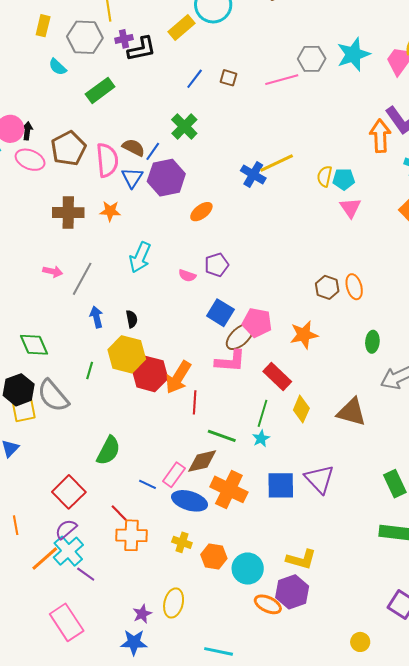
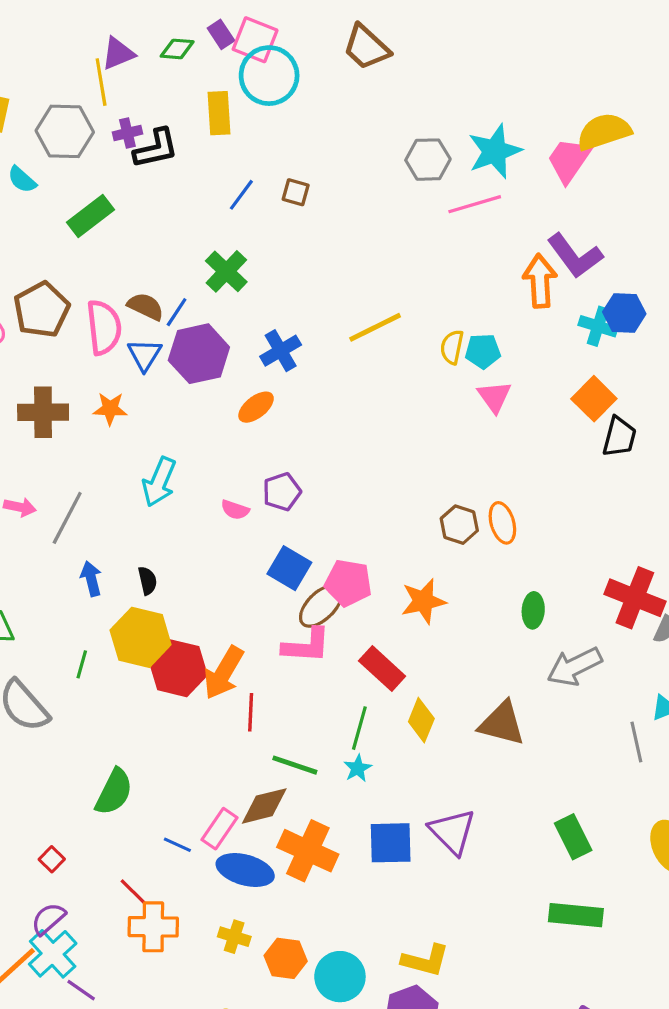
yellow rectangle: (181, 27) -> (219, 113), turned -52
pink line: (282, 80) -> (475, 204), moved
blue cross: (253, 174) -> (281, 351), moved, turned 30
red square: (69, 492) -> (52, 859), size x0.5

